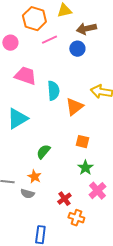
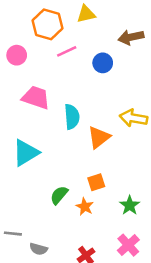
brown arrow: (86, 29) -> (131, 37), moved
orange square: (82, 142) -> (96, 182), moved, turned -32
green star: (85, 168) -> (130, 205), moved
orange star: (34, 177) -> (85, 207), moved

